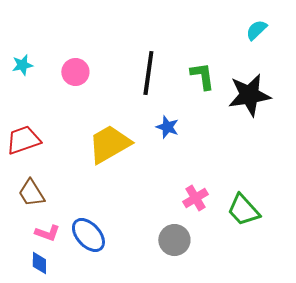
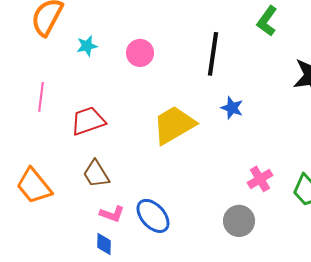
green L-shape: (202, 76) -> (267, 21), moved, turned -136

